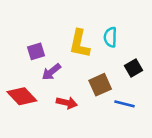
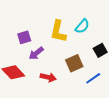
cyan semicircle: (110, 37) -> (82, 26), turned -140
blue line: (125, 104) -> (93, 78), turned -49

